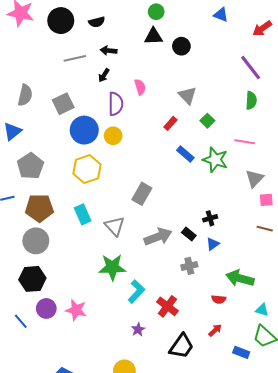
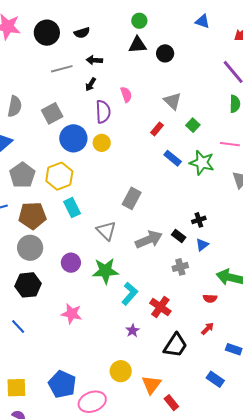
yellow hexagon: (87, 169) -> (59, 176), moved
cyan rectangle: (83, 214) -> (72, 208), moved
purple circle: (46, 308) -> (71, 263), moved

